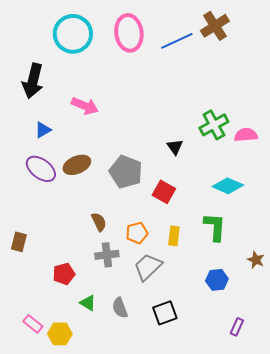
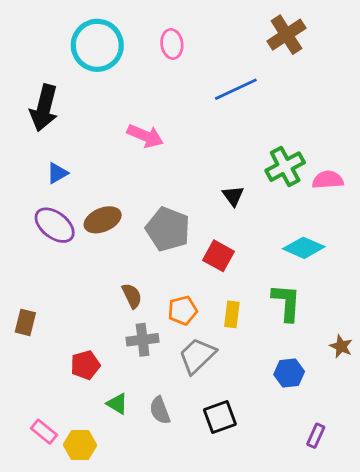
pink ellipse: (129, 33) -> (172, 44), size x0.6
blue line: (177, 41) -> (236, 89), moved
pink arrow: (85, 106) -> (145, 136), moved

